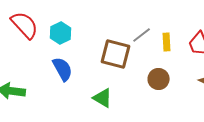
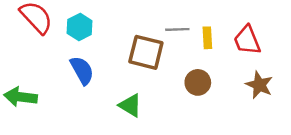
gray line: (142, 35) -> (177, 29), turned 36

